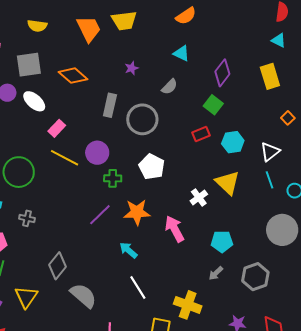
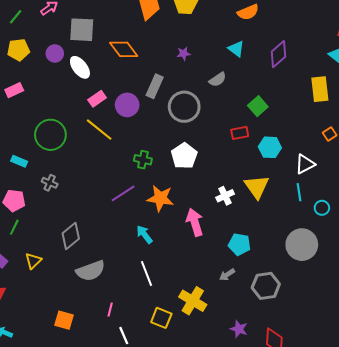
purple diamond: (222, 73) -> (279, 54), moved
purple circle: (97, 153) -> (127, 105), moved
gray semicircle: (83, 296) -> (91, 271), turned 108
yellow triangle: (26, 297) -> (33, 261), size x0.7

